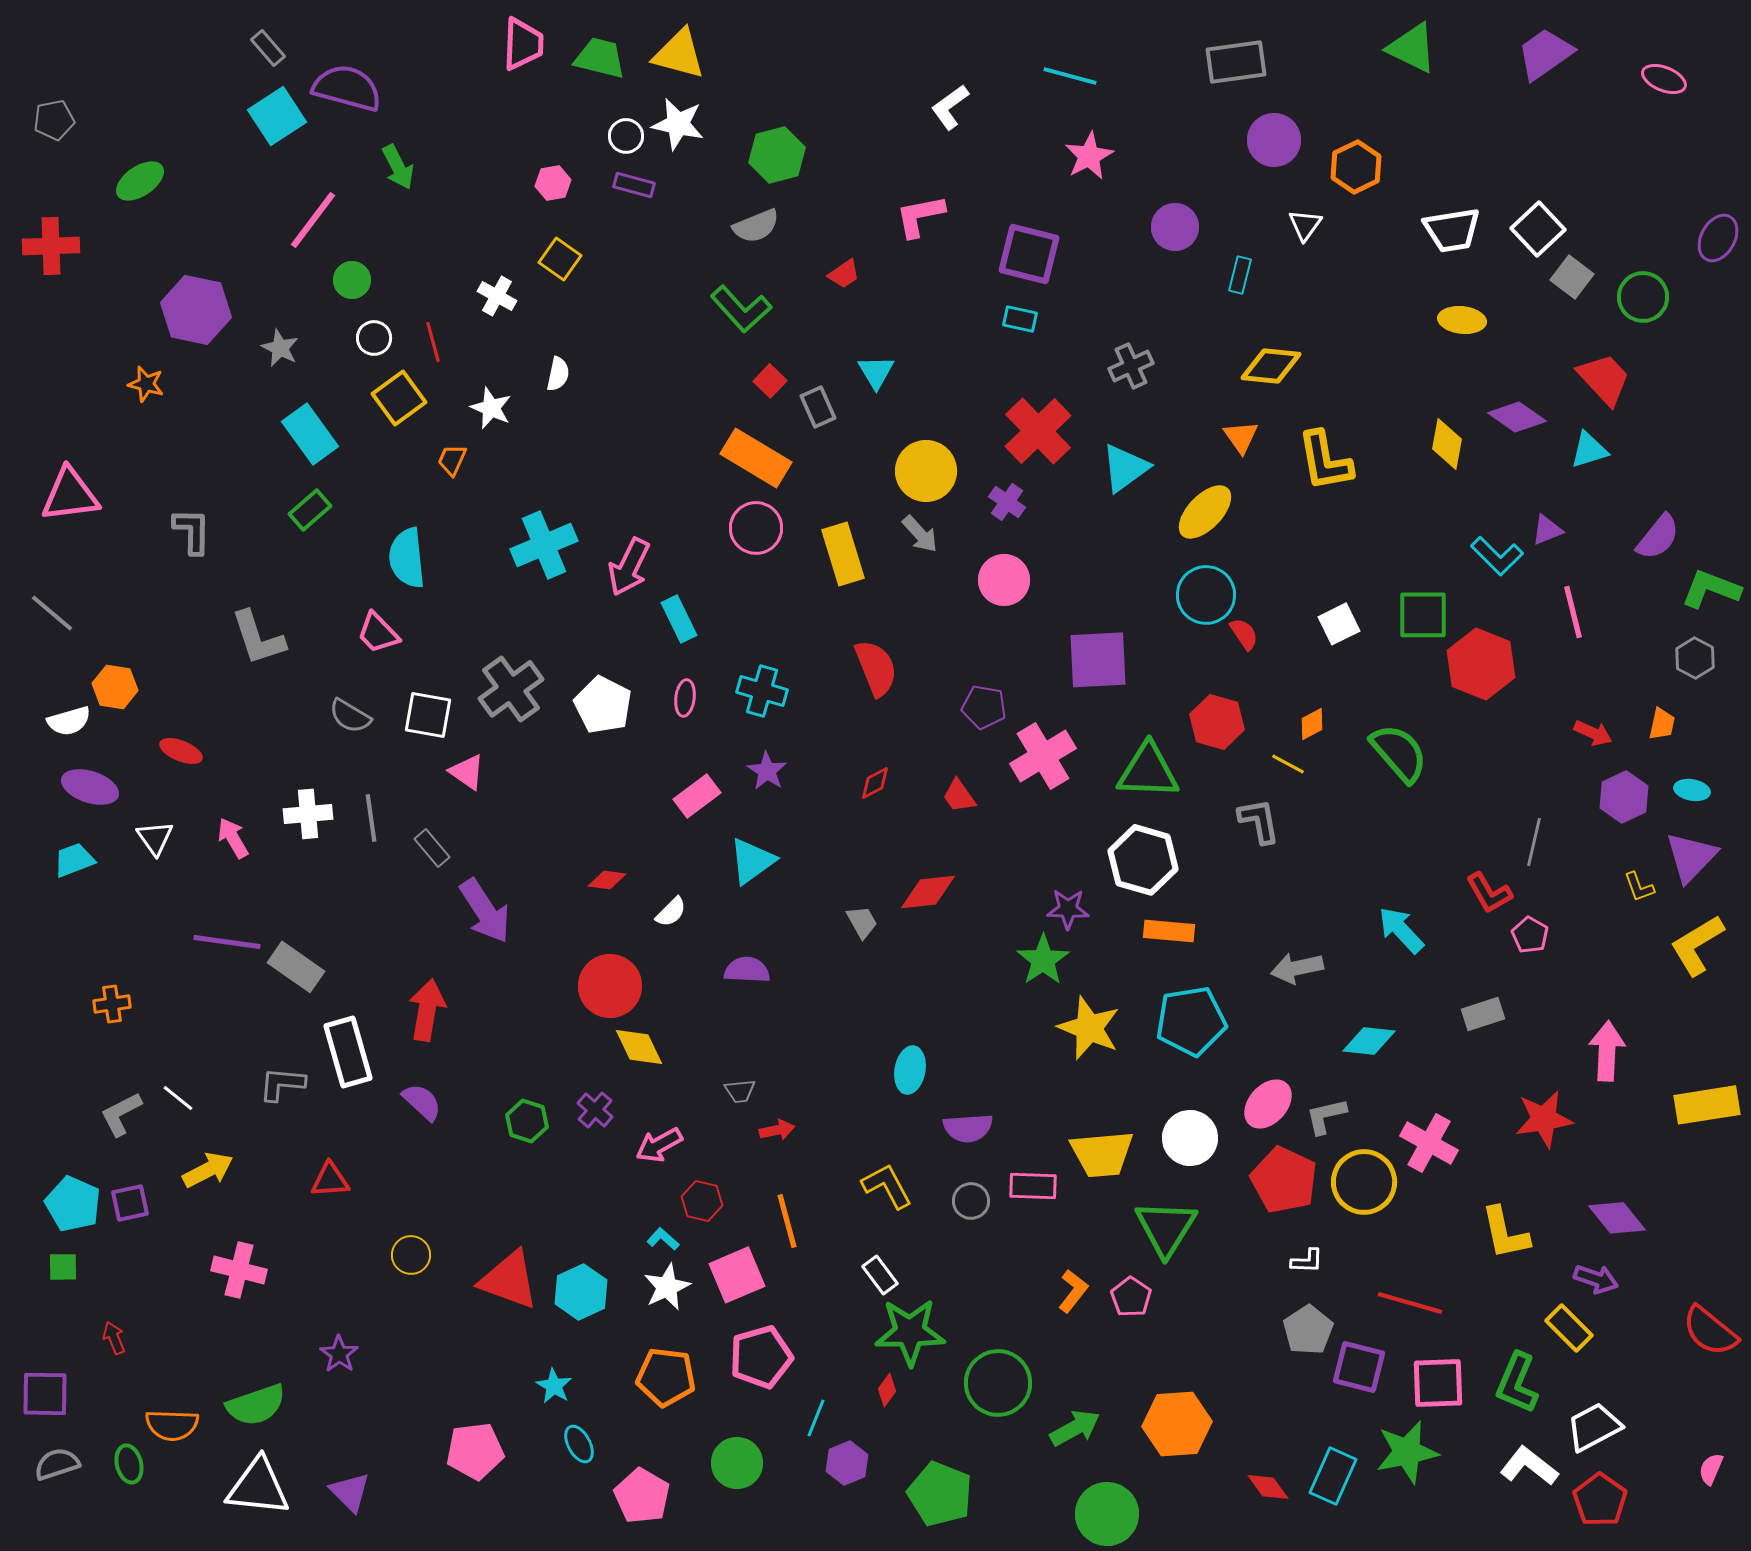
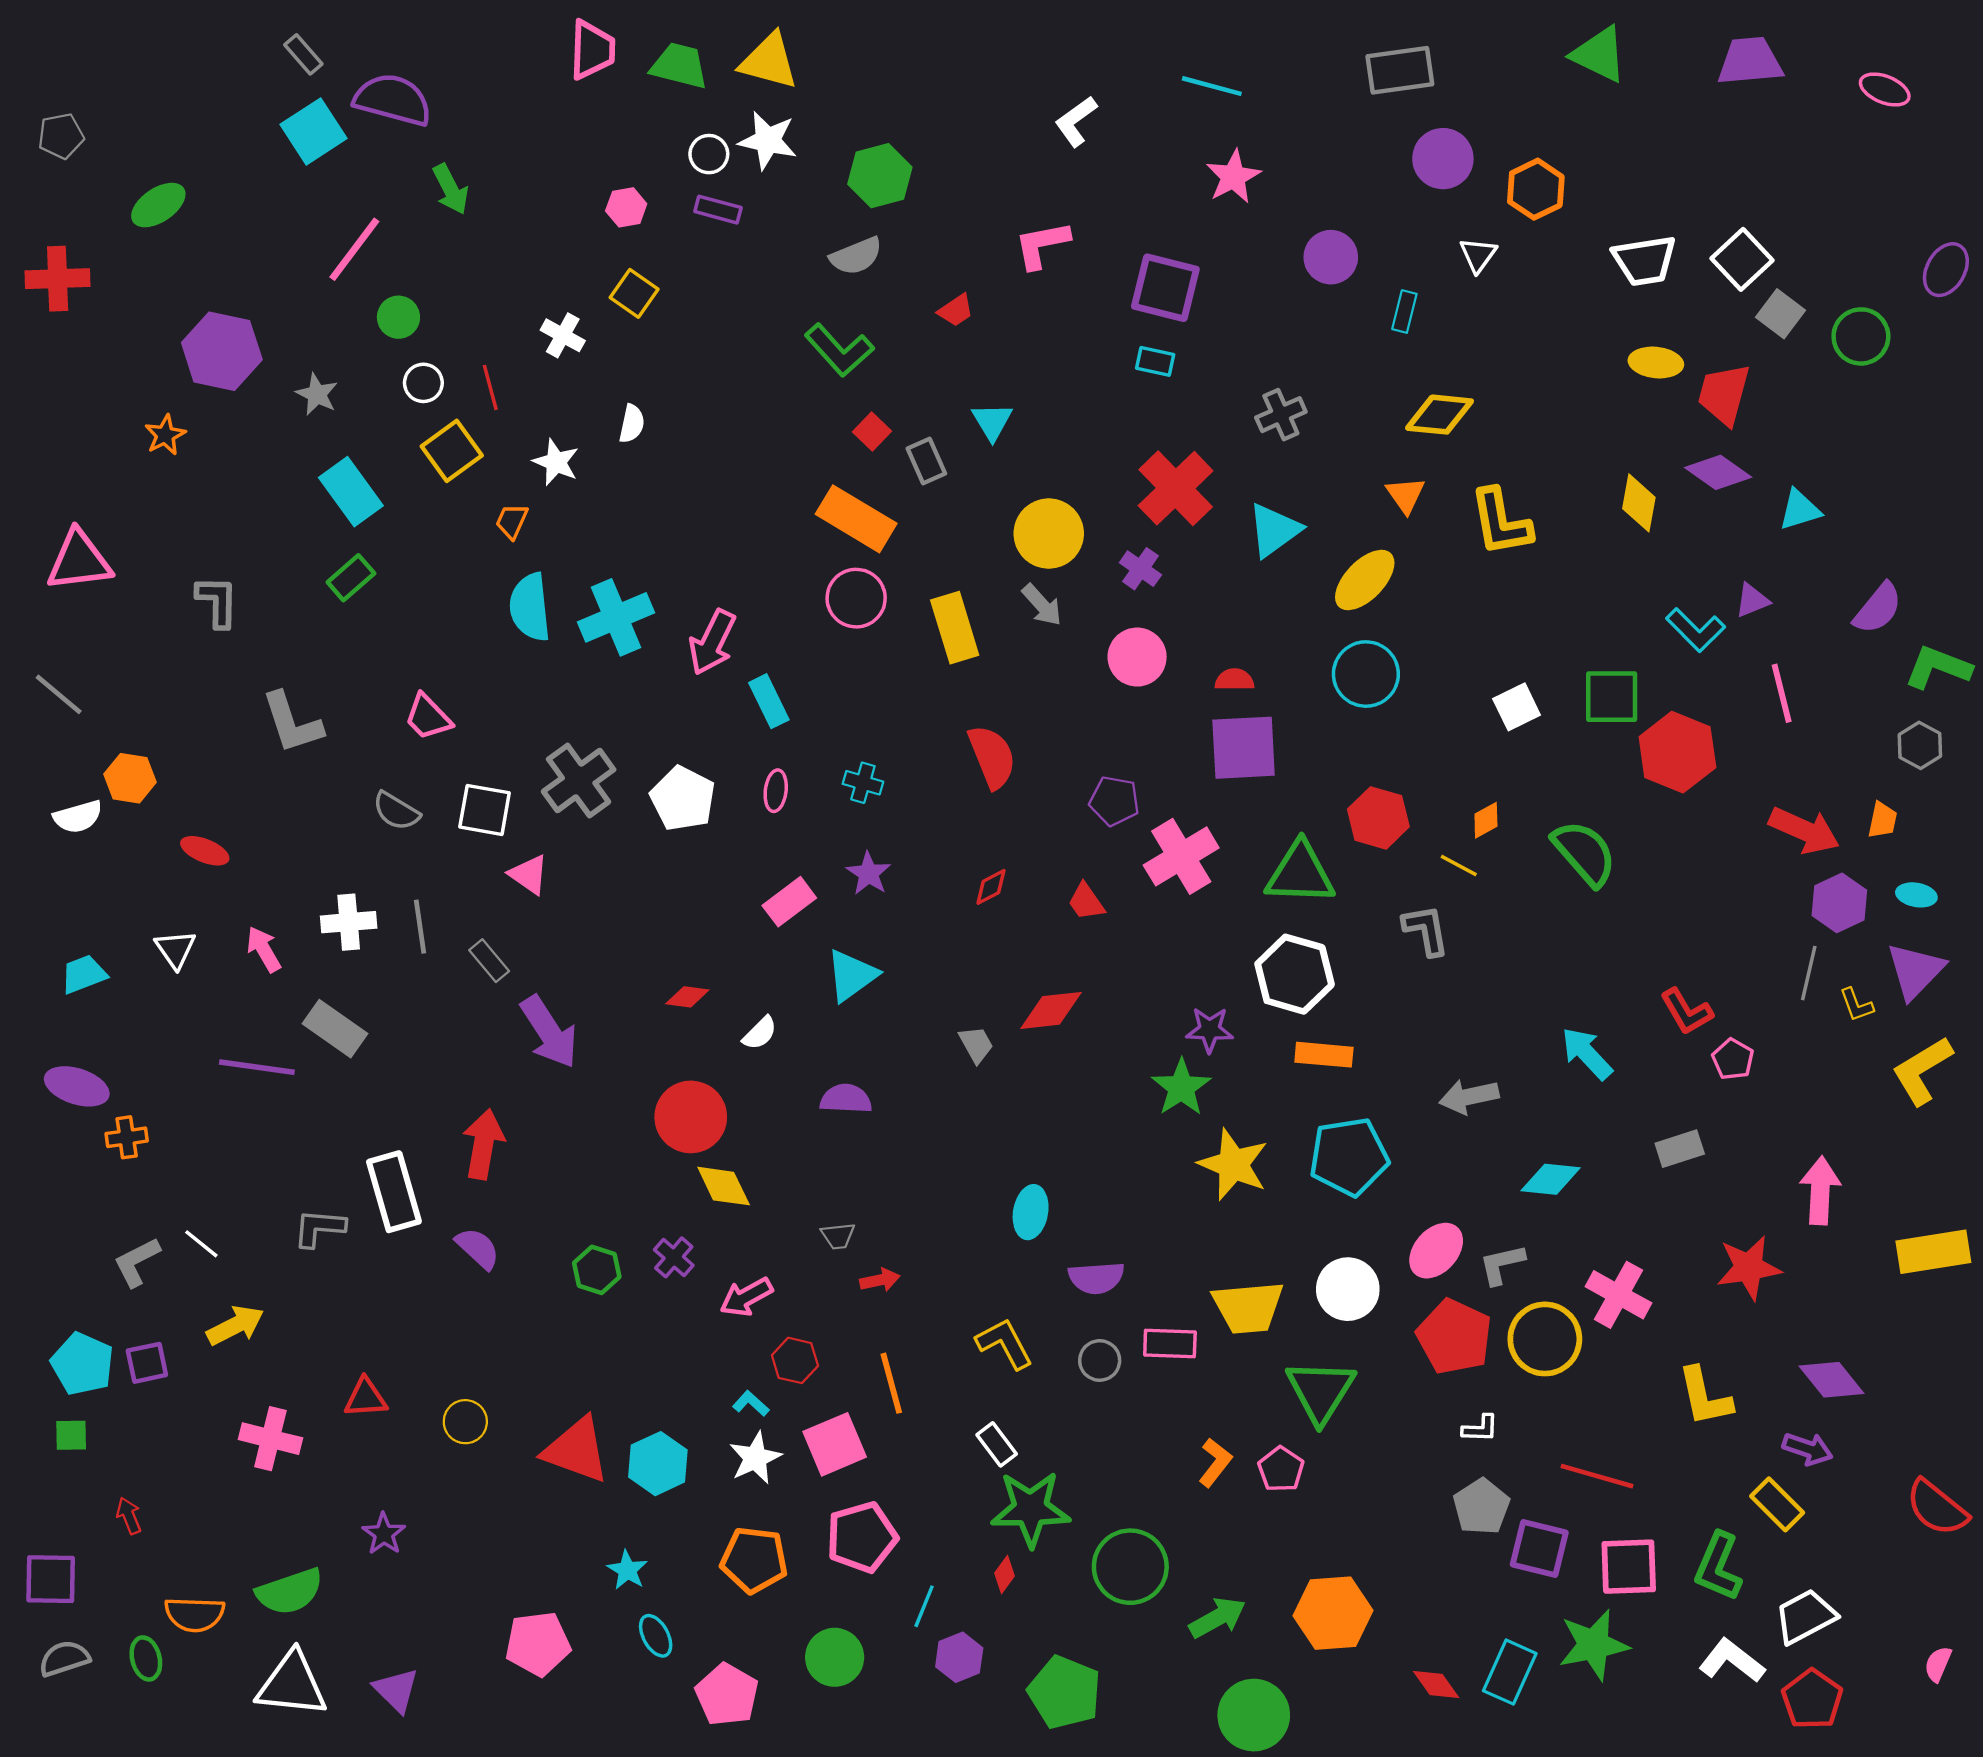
purple trapezoid: (1545, 54) -> (1750, 61), turned 30
red trapezoid: (1604, 379) -> (1724, 394), moved, turned -122
orange star: (146, 384) -> (165, 435), turned 30
cyan semicircle: (407, 558) -> (530, 607), moved
red semicircle: (1244, 634) -> (1234, 680), moved, turned -56
cyan cross: (762, 691) -> (863, 783), size x0.7
red arrow: (1593, 733) -> (1804, 830), size x1.6
purple ellipse: (90, 787) -> (77, 1086), moved
gray line: (1534, 842) -> (1809, 973), moved
gray rectangle: (296, 967) -> (335, 1029), moved
red triangle: (330, 1180) -> (366, 1398), moved

